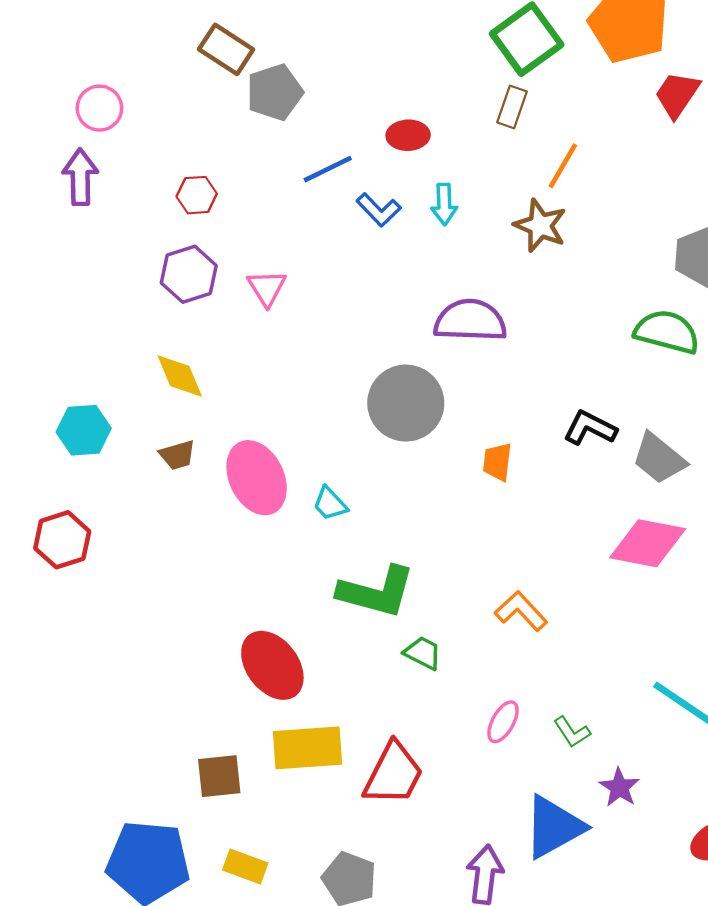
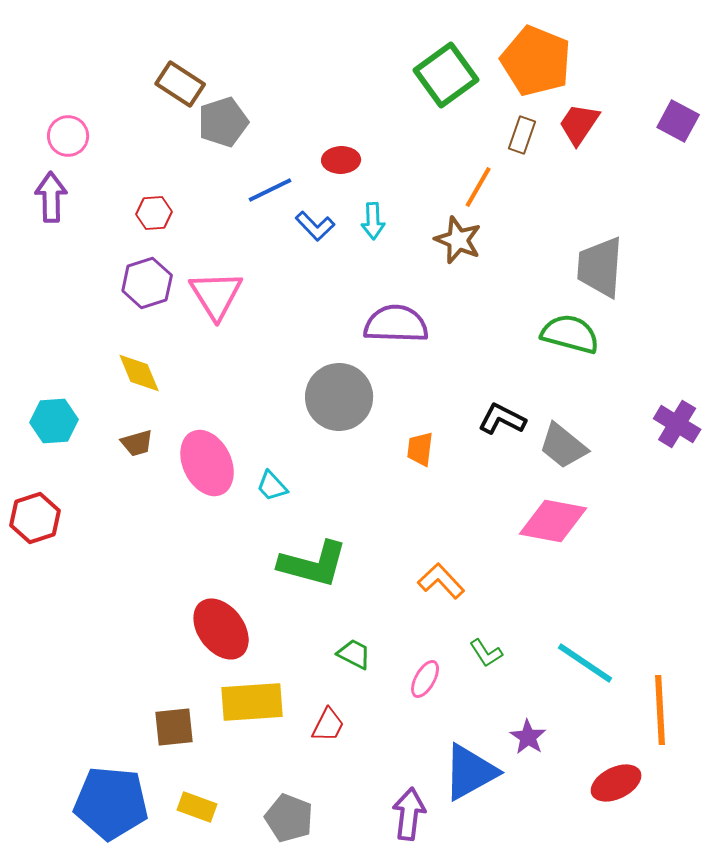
brown rectangle: (512, 107) -> (522, 135), moved
pink triangle: (267, 288) -> (216, 295), size x1.5
green trapezoid: (423, 653) -> (354, 654), moved
green L-shape: (572, 732) -> (486, 653), moved
red trapezoid: (393, 774) -> (328, 725), size x0.6

